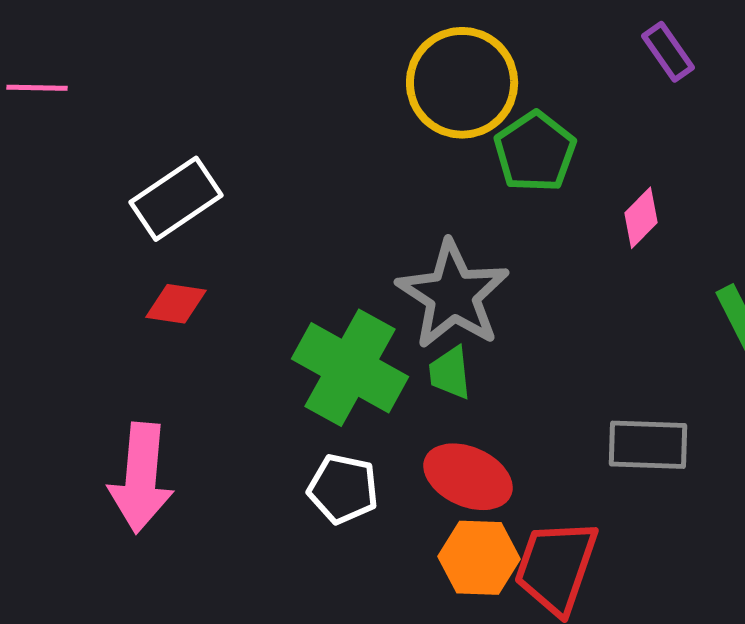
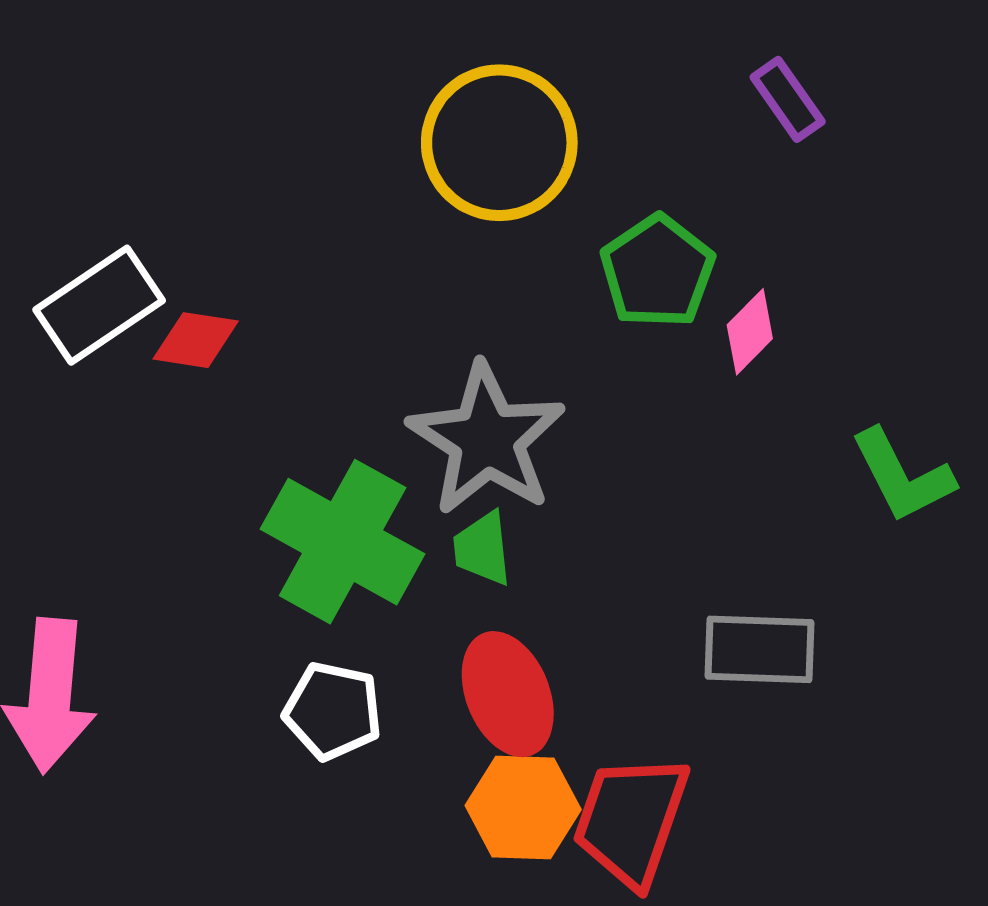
green pentagon: (535, 152) -> (657, 271), moved
red diamond: (176, 304) -> (196, 340), moved
red ellipse: (468, 477) -> (508, 694), turned 44

